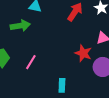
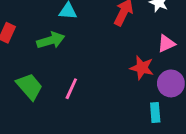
cyan rectangle: (62, 85) -> (155, 112), moved

